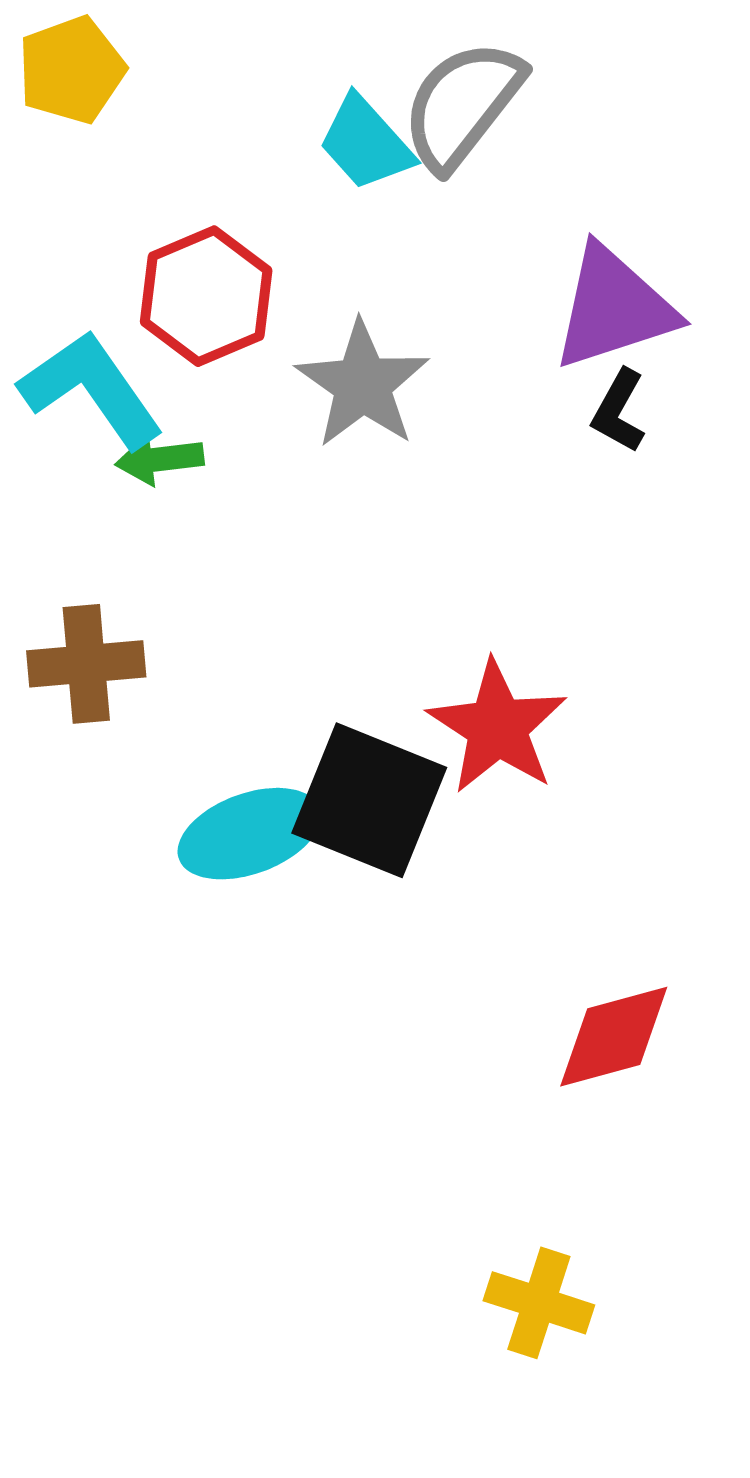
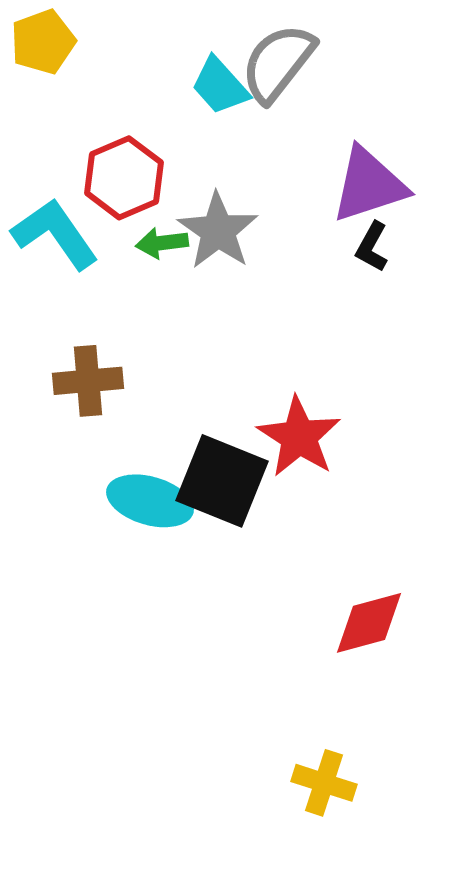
green arrow: (160, 459) -> (162, 243), moved
brown cross: (86, 664) -> (88, 381), moved
cyan ellipse: (249, 834) -> (150, 501), turned 36

